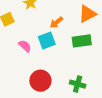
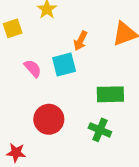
orange arrow: (56, 22) -> (80, 41), turned -32
green rectangle: (82, 41) -> (110, 94), moved

